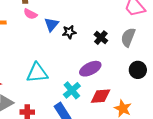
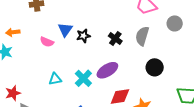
pink semicircle: (30, 14) -> (47, 42), moved
cyan triangle: (37, 73) -> (55, 79), size x0.6
cyan cross: (72, 90) -> (83, 78), moved

